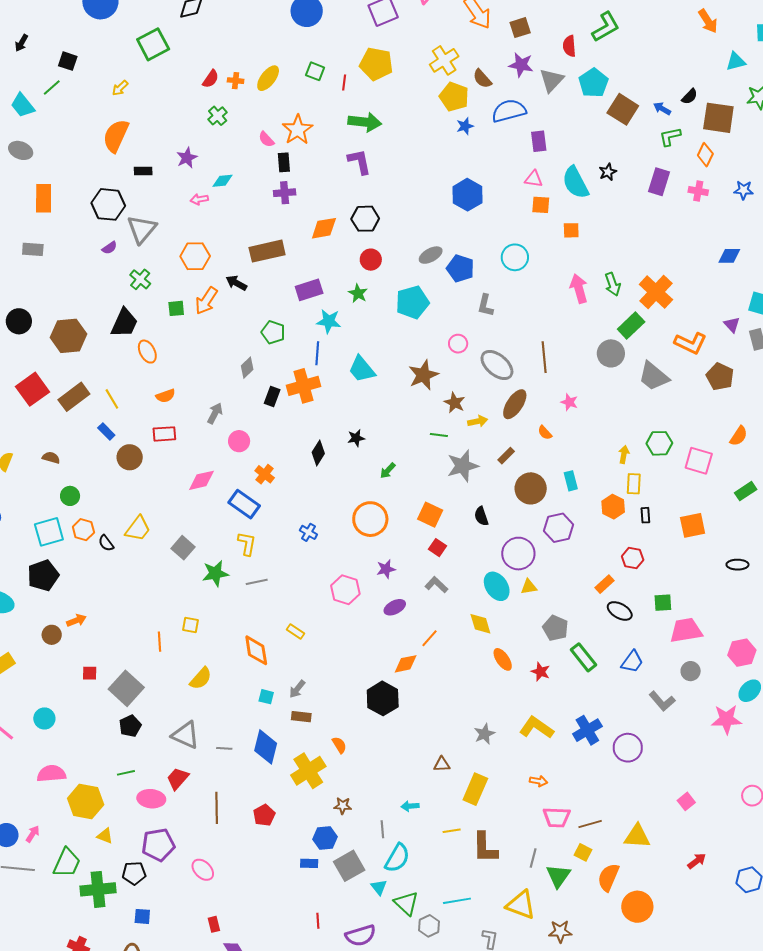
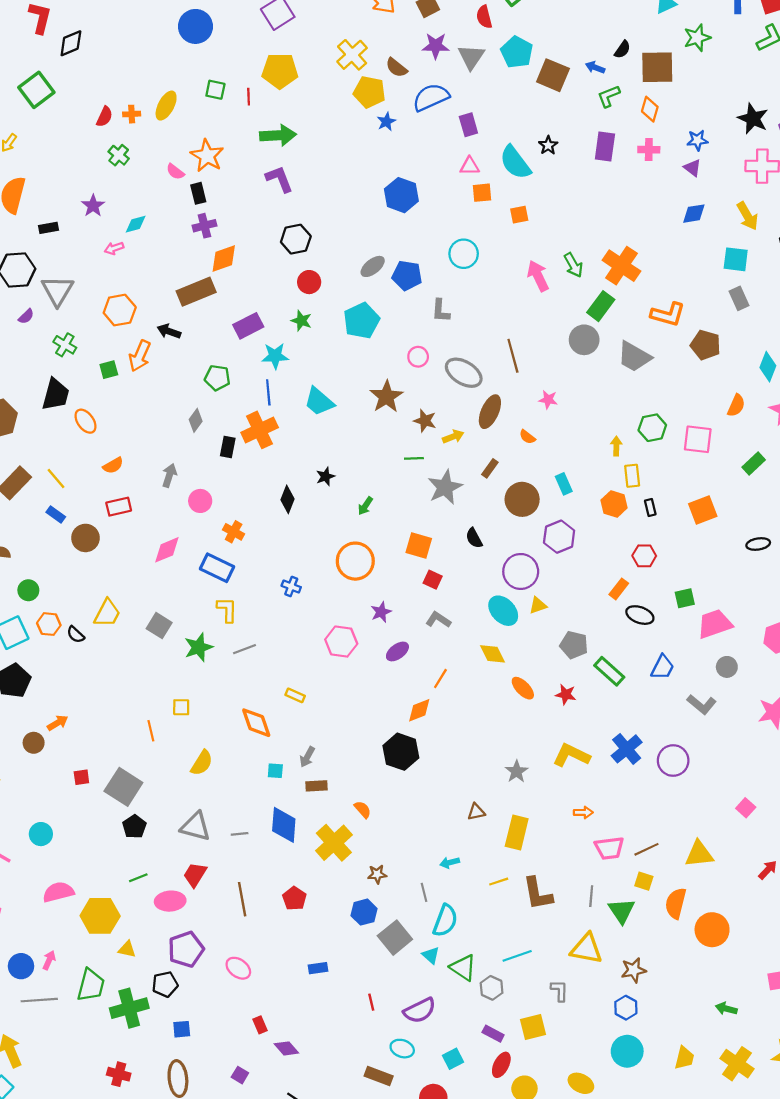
orange diamond: (324, 228) -> (224, 258), moved
purple triangle: (732, 325) -> (692, 168), moved
blue rectangle: (309, 863) -> (318, 968), moved

